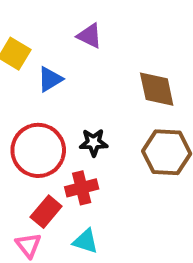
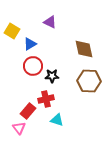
red circle: (38, 150) -> (33, 66), moved, size x0.7
cyan triangle: (86, 241) -> (57, 120), moved

